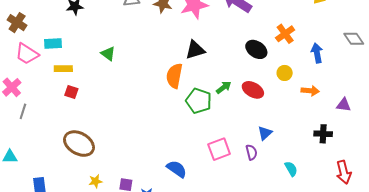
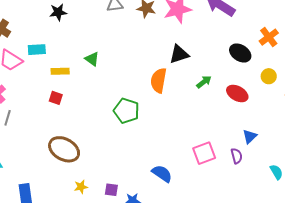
yellow rectangle: (63, 69) -> (60, 71), moved
green arrow: (224, 87) -> (204, 82), moved
green pentagon: (199, 101) -> (126, 111), moved

